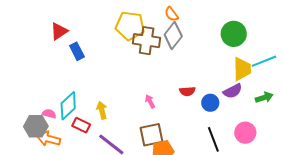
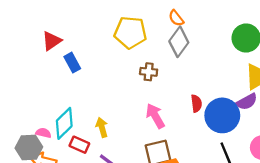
brown cross: (147, 41) -> (149, 72), moved, size x0.6
red semicircle: (187, 91) -> (196, 103), turned -91
pink arrow: (150, 101) -> (155, 116), size x1.6
blue circle: (210, 103) -> (222, 115), size x1.8

